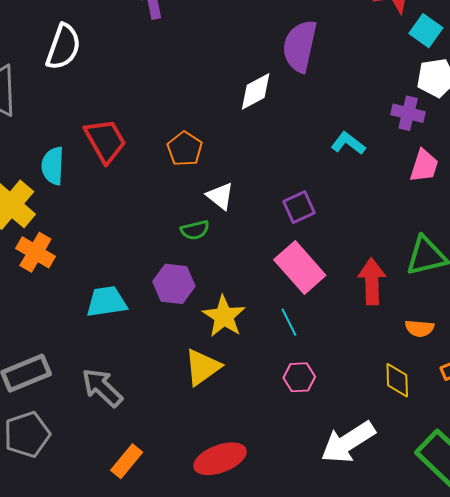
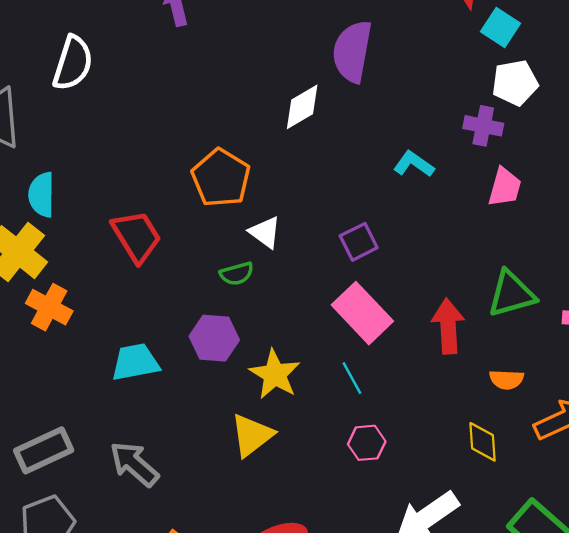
red trapezoid: (105, 141) -> (136, 236), moved
orange pentagon: (185, 149) -> (221, 178), size x1.4
cyan semicircle: (53, 166) -> (42, 195), moved

